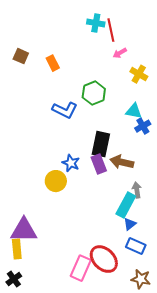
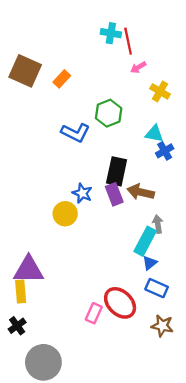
brown square: (21, 56) -> (25, 71), size x1.8
orange rectangle: (53, 63) -> (62, 79), turned 70
pink rectangle: (81, 268) -> (94, 313), size x0.7

